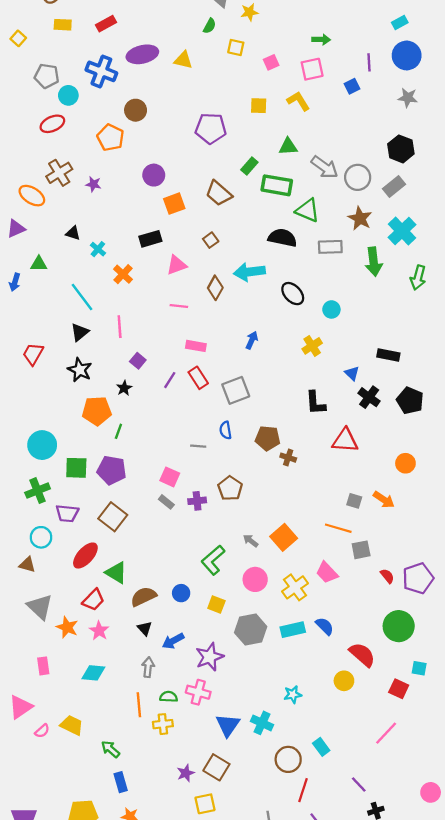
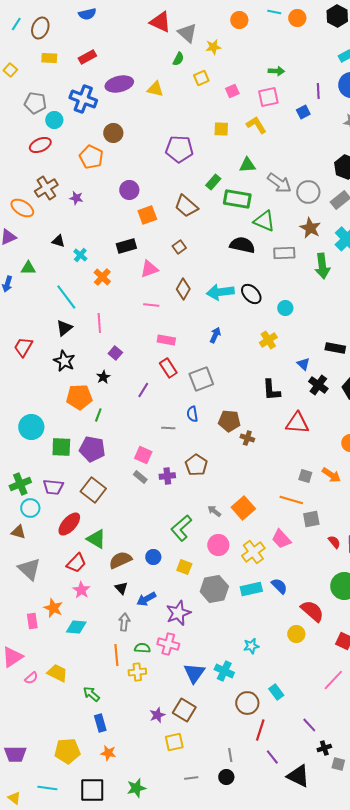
yellow square: (236, 48) -> (201, 78), turned -35
cyan arrow: (249, 272) -> (220, 292), moved
purple line: (170, 380) -> (143, 390), moved
green cross: (38, 491) -> (20, 484), moved
orange star: (67, 627) -> (53, 608), moved

